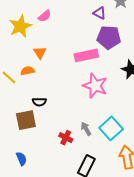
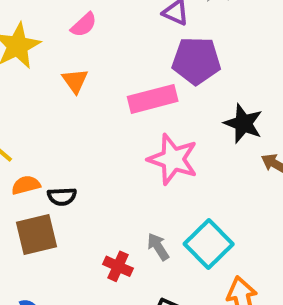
pink semicircle: (45, 16) -> (84, 25), moved
orange triangle: (40, 53) -> (75, 81), moved
orange semicircle: (27, 71) -> (26, 185), moved

